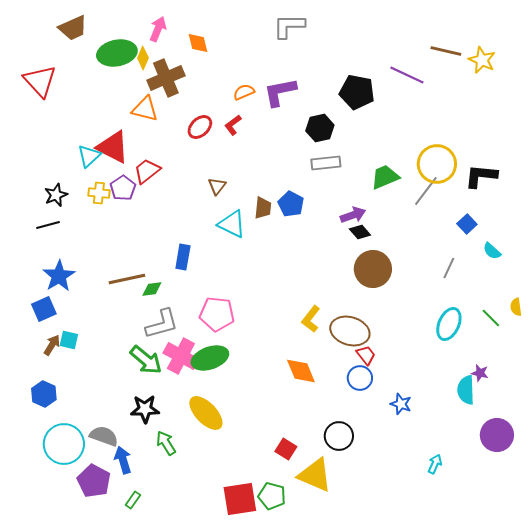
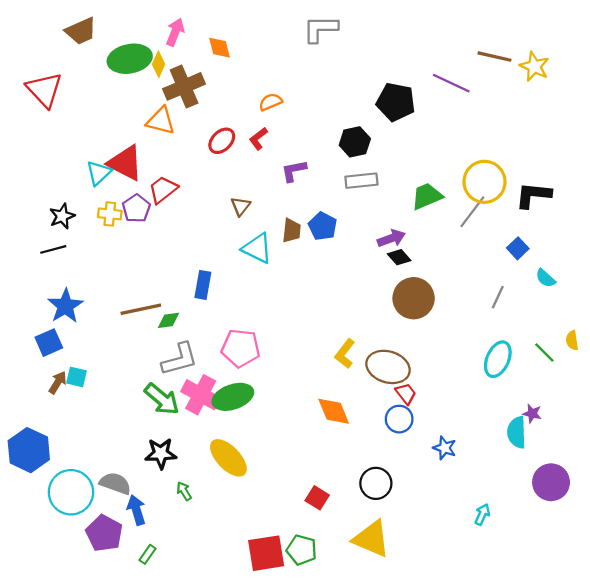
purple L-shape: (280, 92) -> (294, 171), moved, size x0.7
blue hexagon: (44, 394) -> (29, 450), moved, size x1.5
green arrow: (166, 443) -> (184, 491), size x0.7
yellow triangle: (315, 475) -> (371, 539), moved

